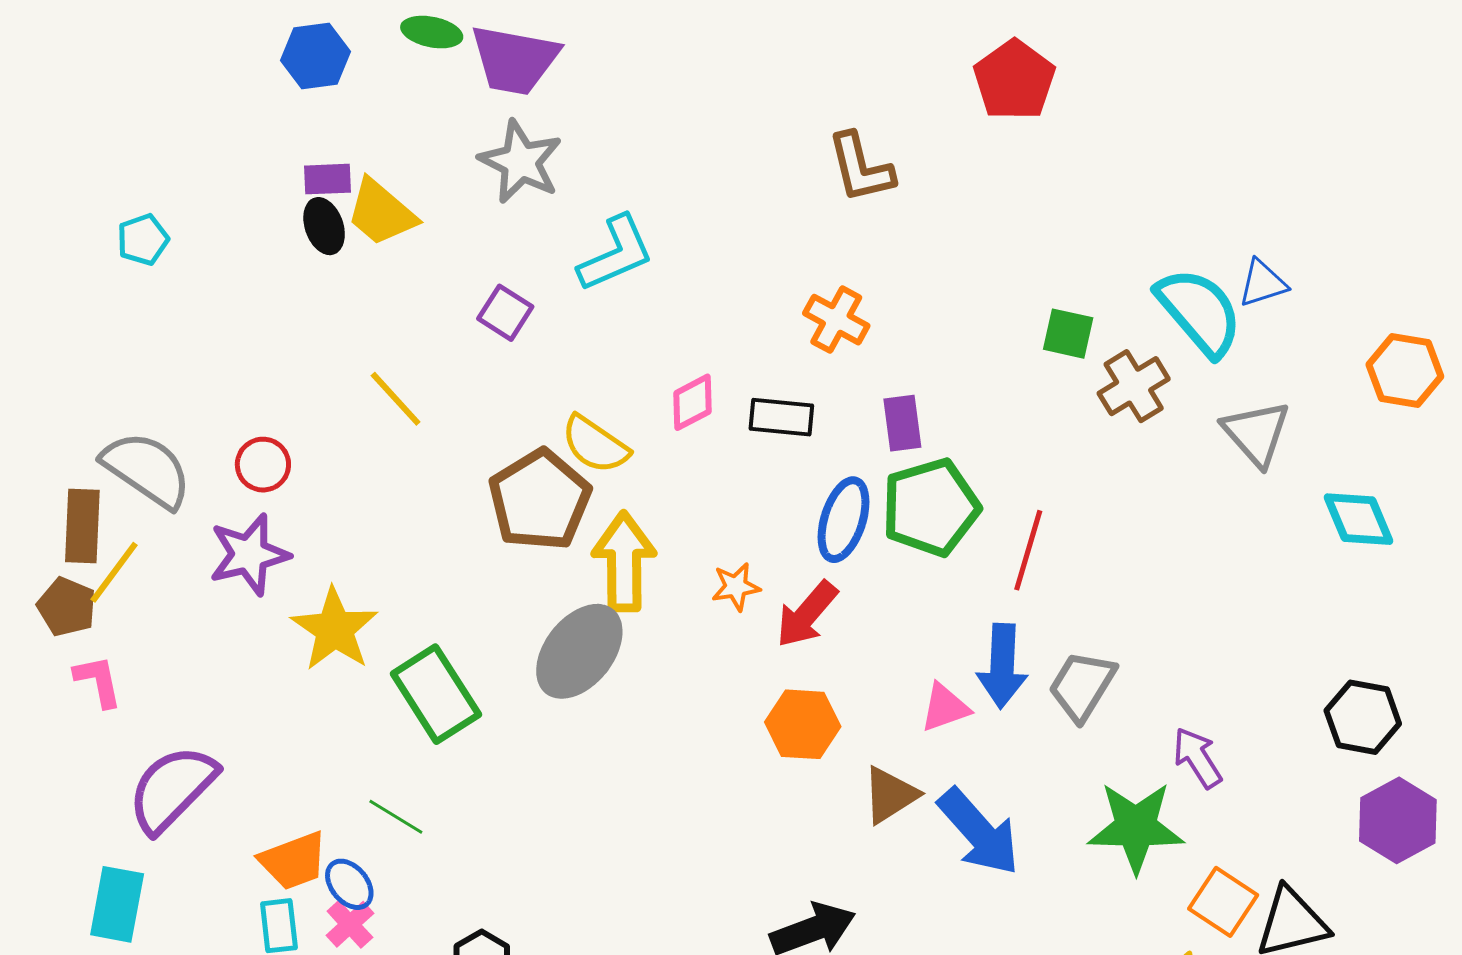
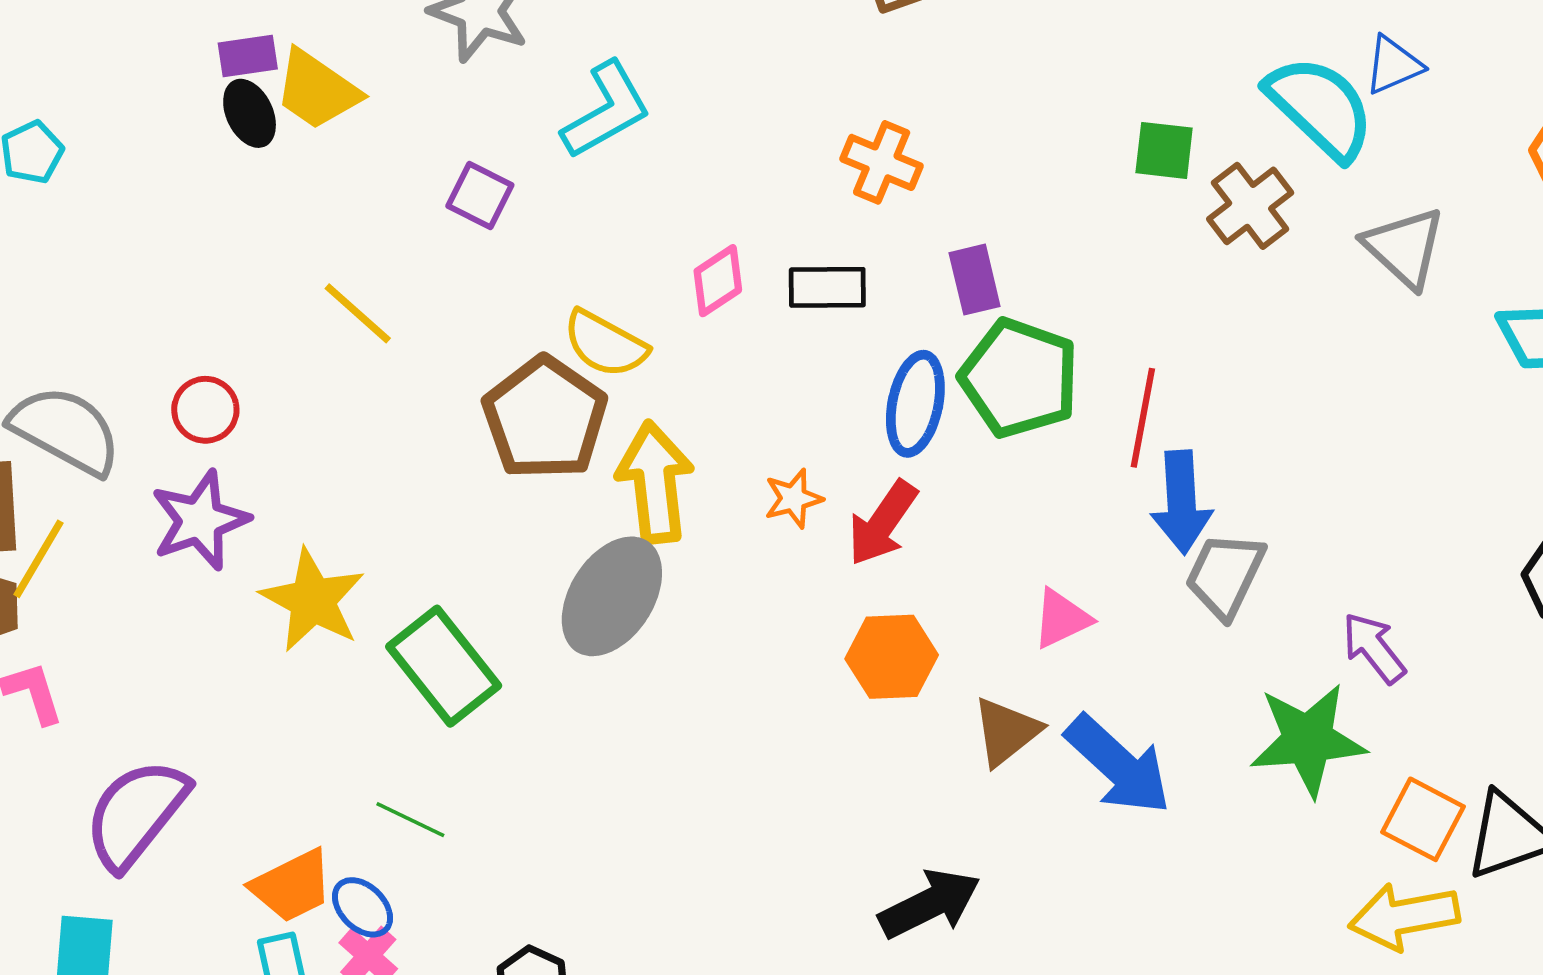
green pentagon: (931, 507) -> (1019, 378), turned -30
blue arrow: (1002, 666) -> (1181, 502), moved

